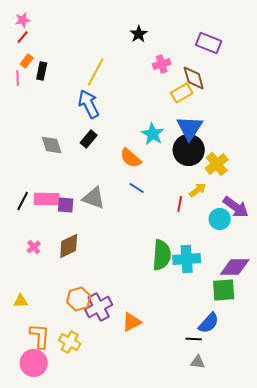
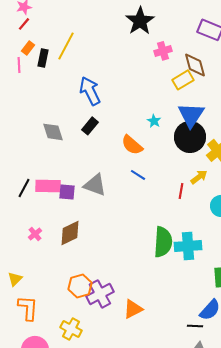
black star: (139, 34) -> (140, 21), size x1.6
yellow line: (96, 72) -> (66, 46), moved
cyan star: (153, 134) -> (154, 121), size x0.6
yellow triangle: (21, 301) -> (15, 279), moved, turned -42
orange L-shape: (40, 336) -> (28, 308), moved

